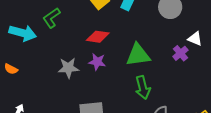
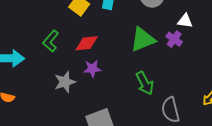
green L-shape: (51, 18) -> (51, 41), moved
green triangle: (138, 55) -> (143, 39), moved

